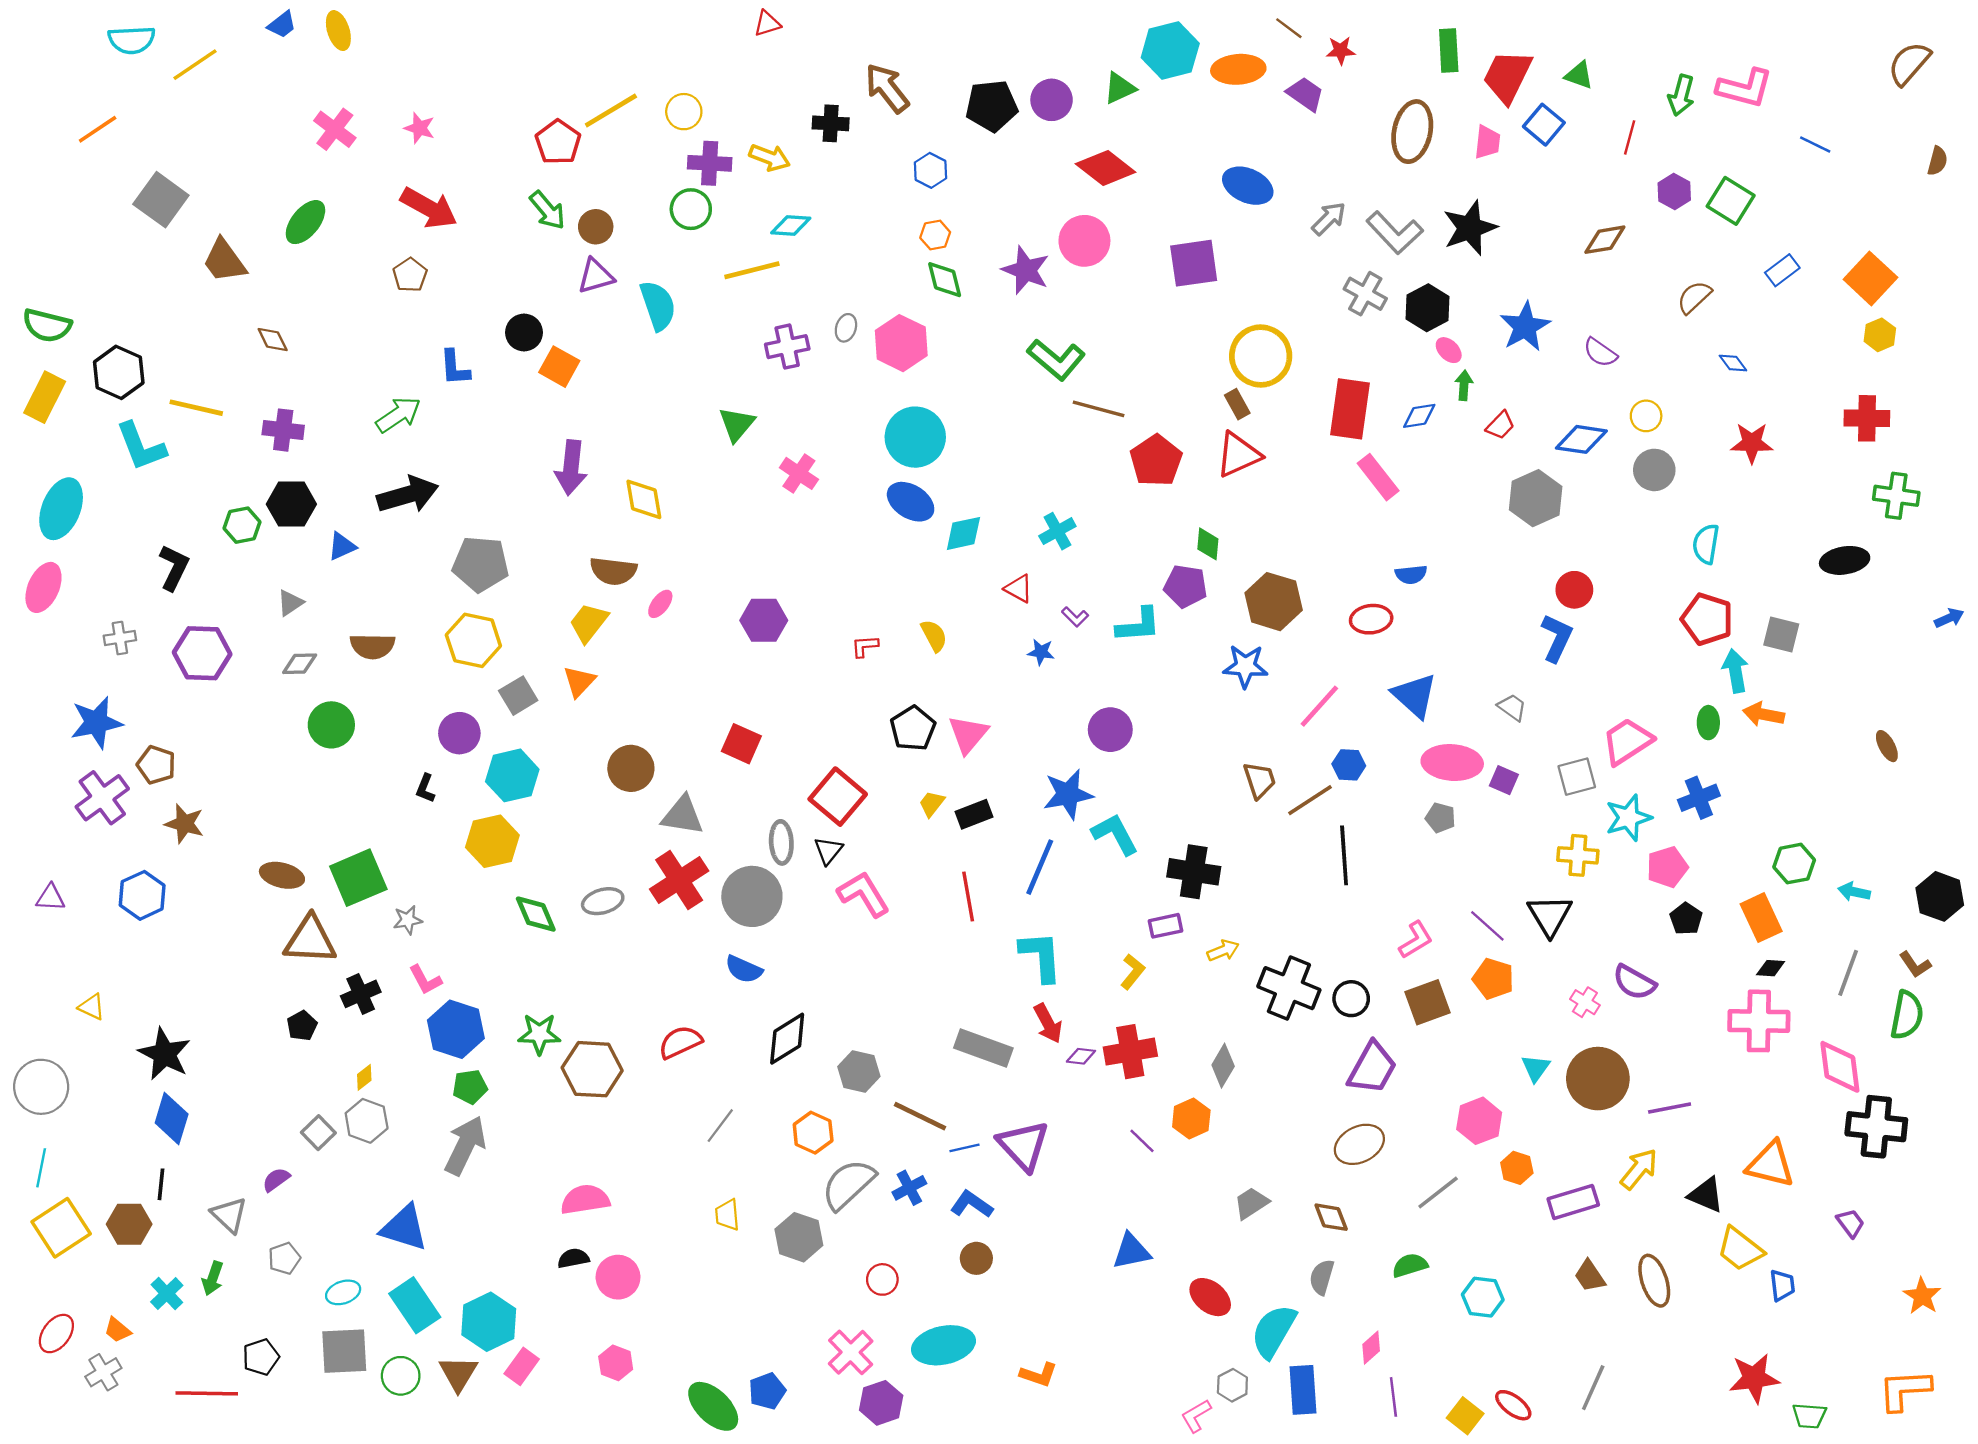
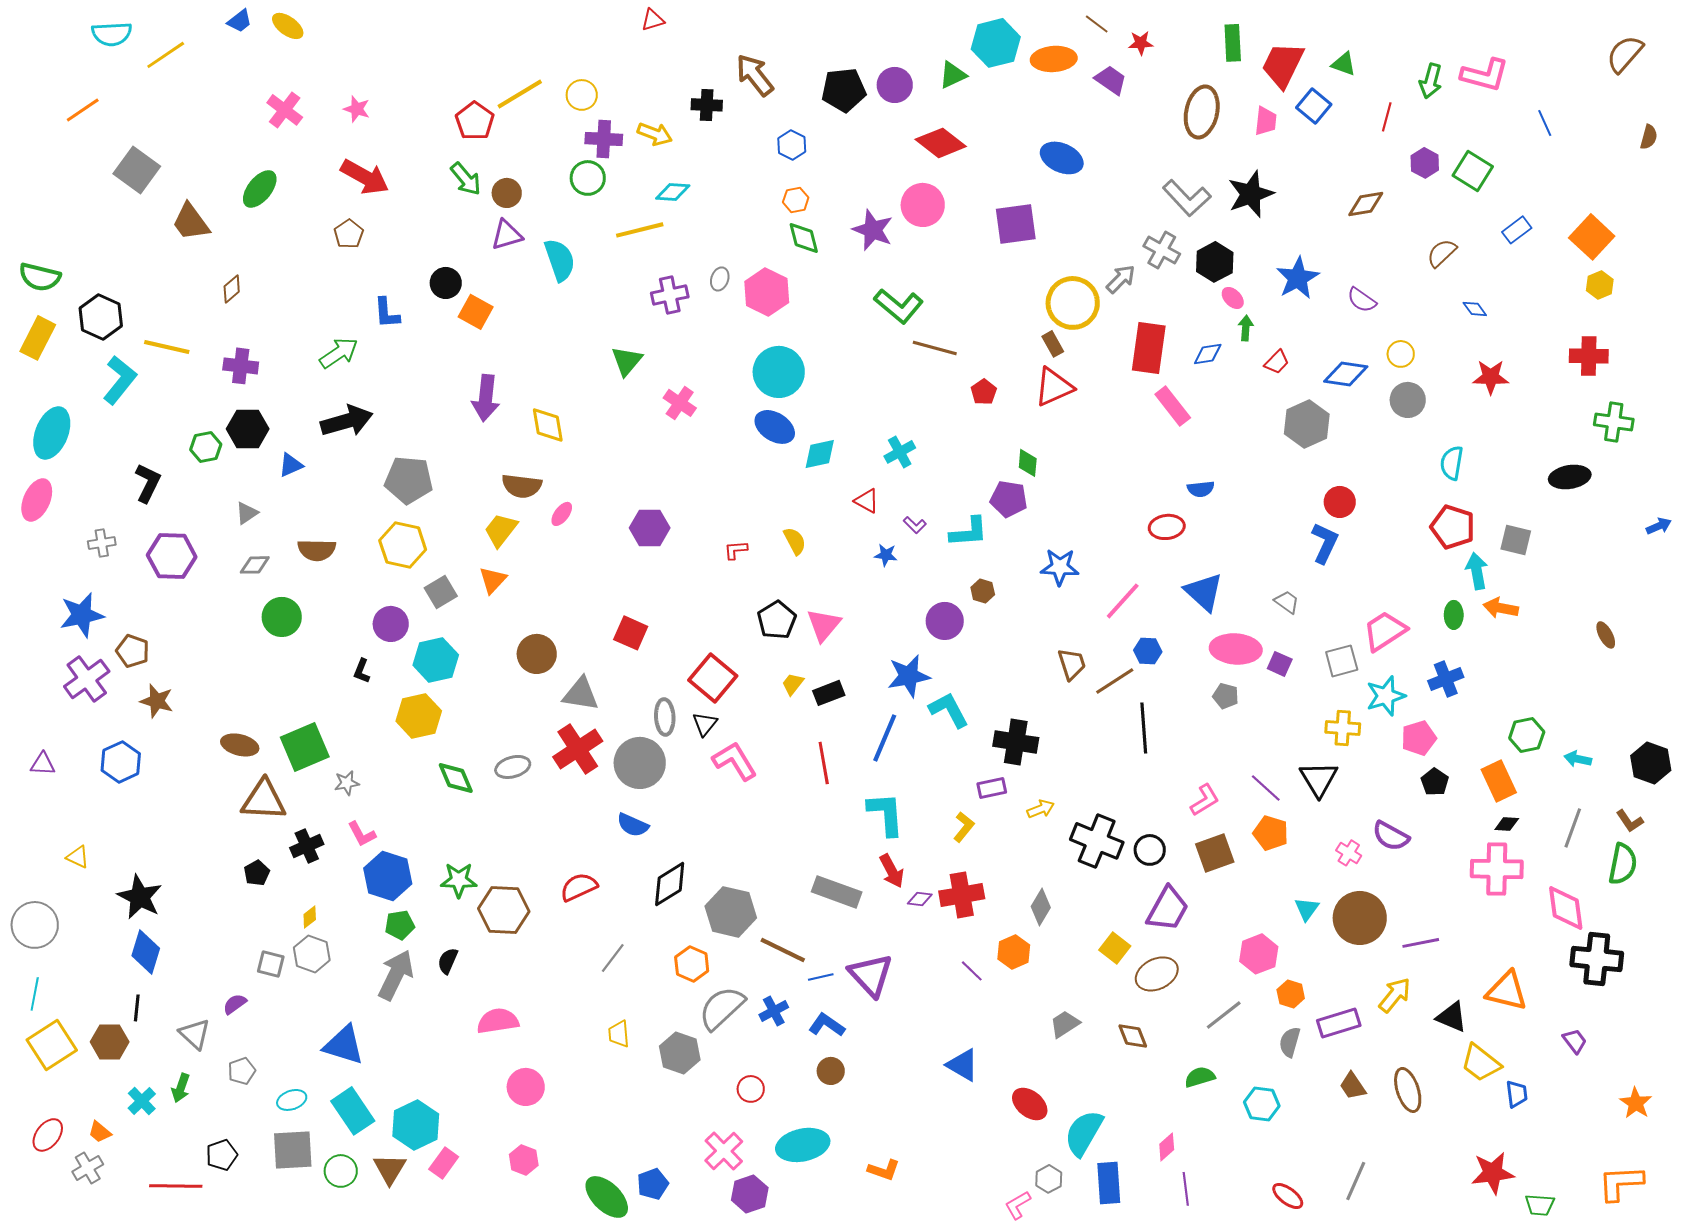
yellow ellipse: (338, 31) -> (288, 26), turned -36
blue line: (1815, 145) -> (1545, 123), turned 40
gray arrow: (1329, 219) -> (1121, 279), moved
brown diamond: (273, 340) -> (232, 289), turned 76
cyan L-shape: (141, 446) -> (120, 380), turned -120
red pentagon: (1156, 461) -> (984, 392), size x0.6
brown hexagon: (1274, 602) -> (983, 591), moved, size x0.5
gray hexagon: (859, 1072) -> (731, 912), size x1.4
gray square: (318, 1133) -> (271, 964), turned -32
blue triangle: (1131, 1251) -> (963, 1065), turned 42
black semicircle: (573, 1258) -> (448, 961), moved, turned -56
gray semicircle: (1322, 1277) -> (1290, 1042), moved
yellow square: (1465, 1416) -> (1115, 948), moved

